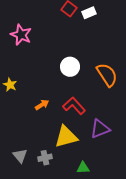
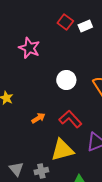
pink star: (21, 35) -> (29, 48), moved

